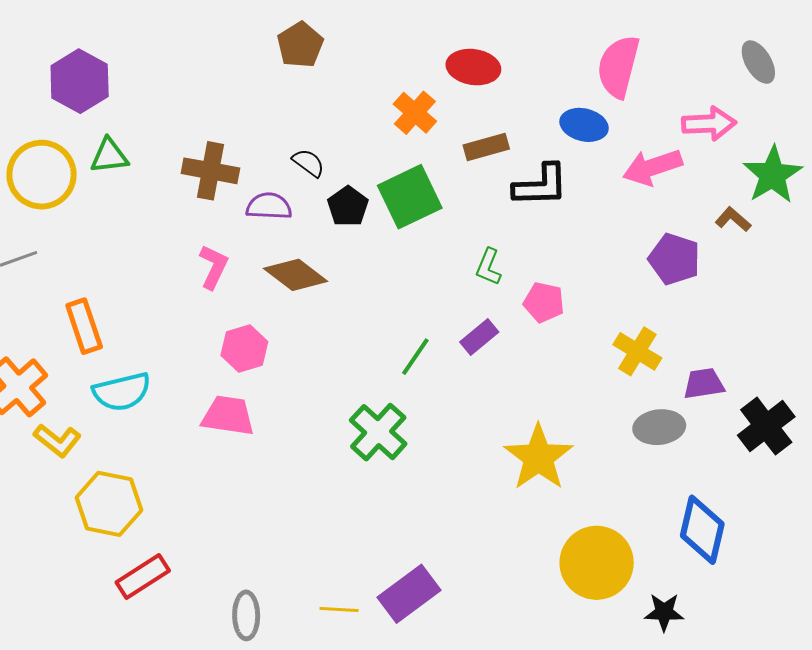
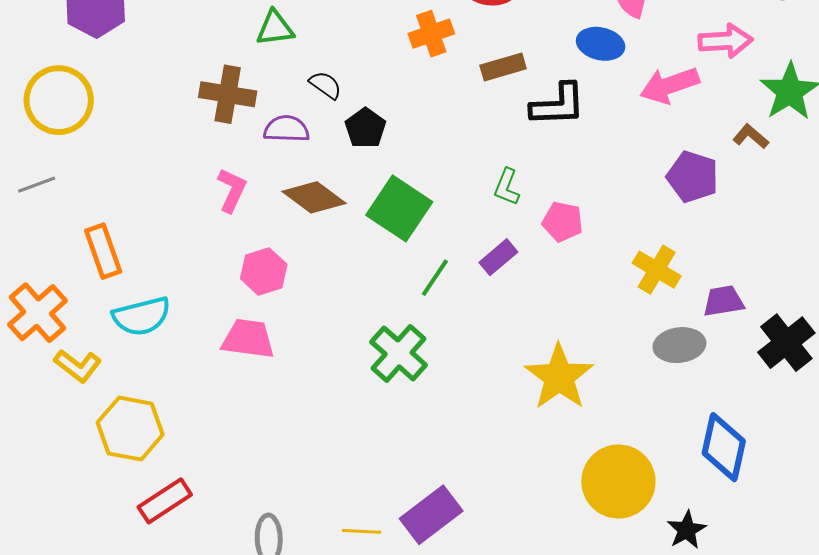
orange cross: (415, 113) -> (431, 34), turned 30
green triangle: (109, 156) -> (275, 28), moved
green square: (410, 197) -> (399, 208), moved, turned -30
black star: (664, 612) -> (687, 530), turned -30

